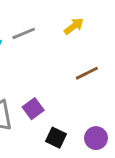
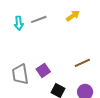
brown line: (87, 73) -> (82, 63), moved

